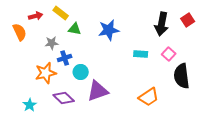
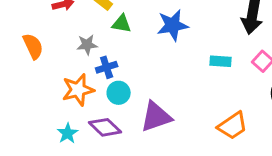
orange semicircle: (20, 32) -> (33, 46), moved
cyan circle: (81, 72) -> (119, 93), moved
cyan star: (30, 105) -> (68, 133), moved

